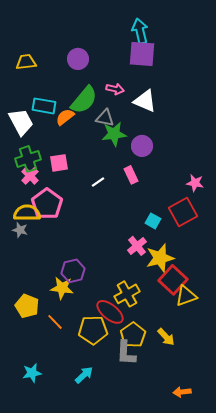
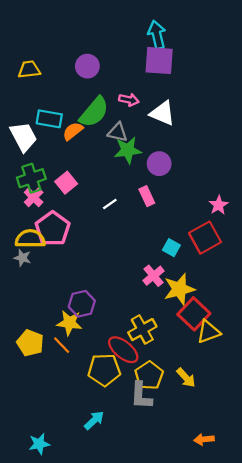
pink square: (59, 163) -> (66, 183), turned -30
pink star: (195, 183) -> (219, 205), turned 30
orange line: (55, 322) -> (62, 345), moved
cyan star: (32, 373) -> (39, 444), moved

